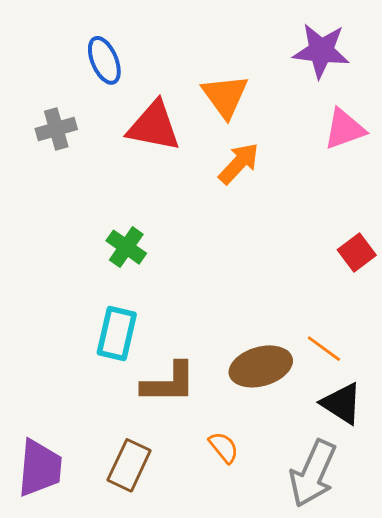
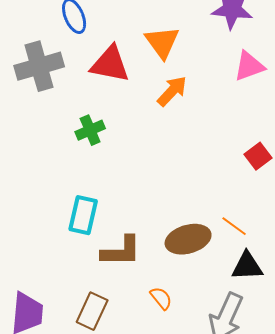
gray cross: (56, 129) -> (39, 66), size x1.6
green cross: (126, 247) -> (90, 130), moved, turned 32
black triangle: (342, 404) -> (247, 266), turned -36

